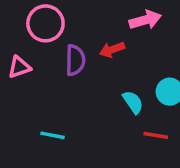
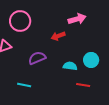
purple semicircle: (75, 60) -> (37, 58), moved, turned -114
cyan semicircle: (133, 102) -> (70, 66), turned -48

